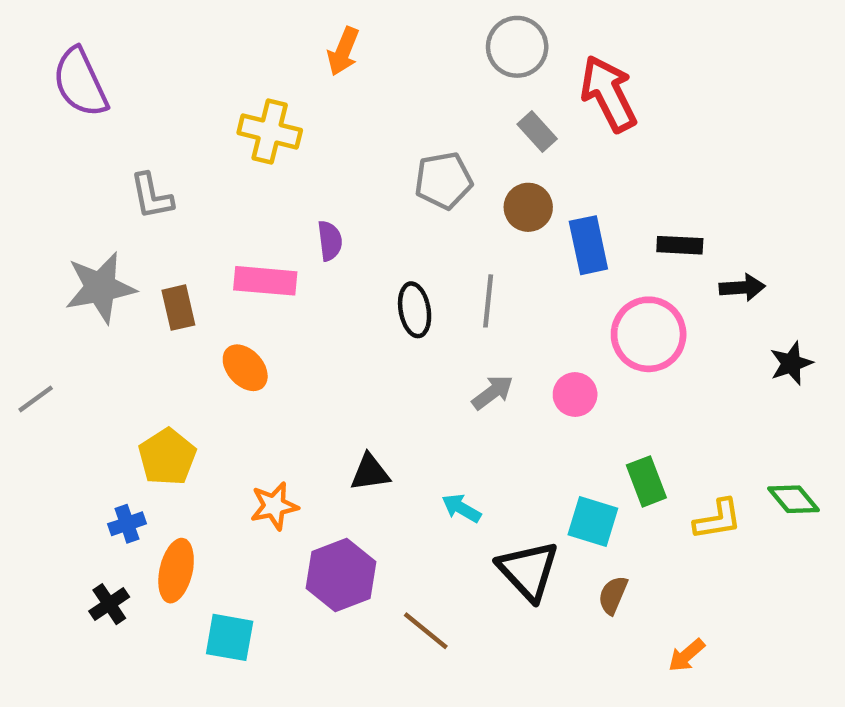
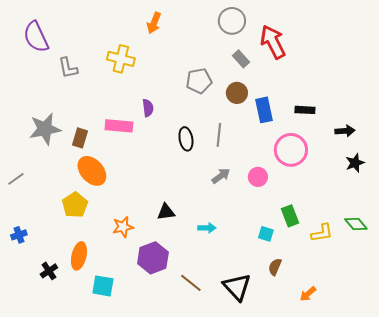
gray L-shape: (152, 196) -> (68, 68), moved
black arrow: (742, 288) -> (345, 131), moved
brown rectangle: (178, 308) -> (80, 138), turned 30
orange ellipse: (245, 368) -> (92, 171), moved, size x1.4
cyan arrow: (461, 508) -> (207, 228), turned 150
cyan square: (593, 522) -> (266, 234), size x0.7
blue cross: (127, 524) -> (19, 235), moved
black triangle: (528, 571) -> (237, 287), moved

